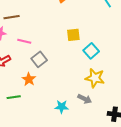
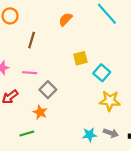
brown line: (12, 17) -> (32, 40), moved, turned -56
gray arrow: (85, 99) -> (111, 133), moved
cyan star: (62, 107) -> (90, 135), moved

